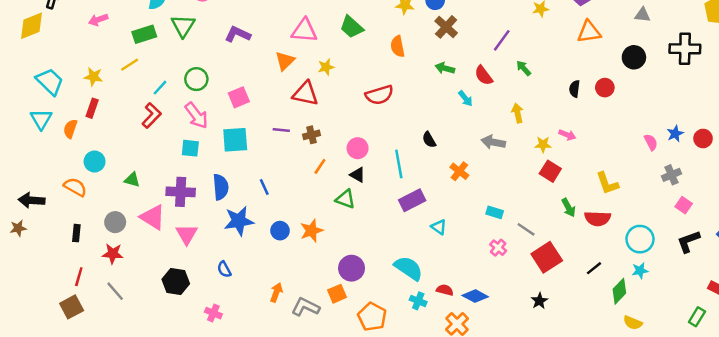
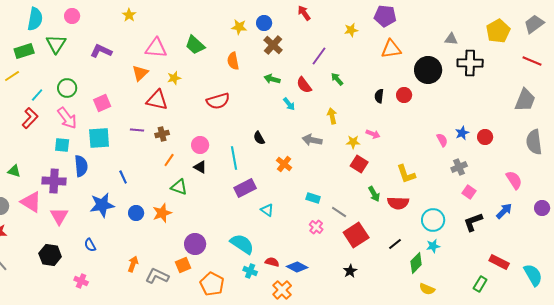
gray triangle: (642, 15) -> (451, 39), moved
black circle: (634, 57) -> (428, 70), size x1.4
blue semicircle: (221, 187) -> (81, 166), moved
green triangle: (345, 199) -> (179, 187), moved

